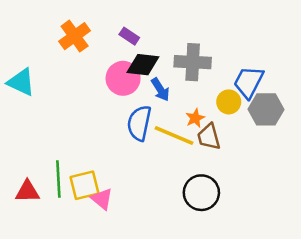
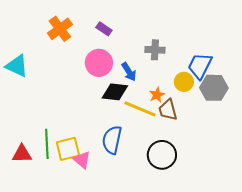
gray cross: (193, 62) -> (155, 50), size x0.7
black diamond: (143, 65) -> (115, 92), moved
blue semicircle: (139, 123) -> (112, 140), moved

